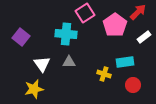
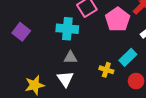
cyan rectangle: (125, 62) -> (128, 57), turned -36
white triangle: (42, 64) -> (65, 79), moved

